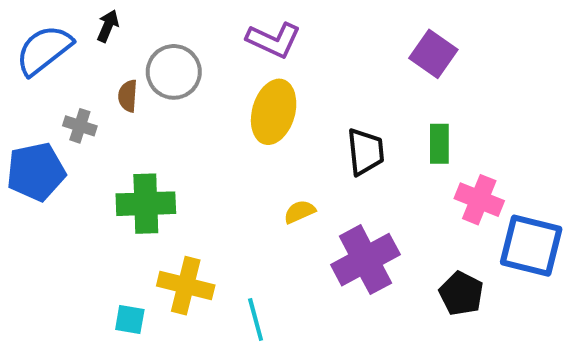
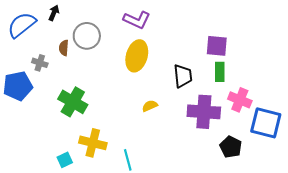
purple square: (433, 54) -> (217, 46), moved, turned -30
green cross: (146, 204) -> (73, 102), turned 32
purple cross: (365, 260) -> (204, 112), moved, turned 32
cyan square: (130, 320) -> (65, 160), turned -35

